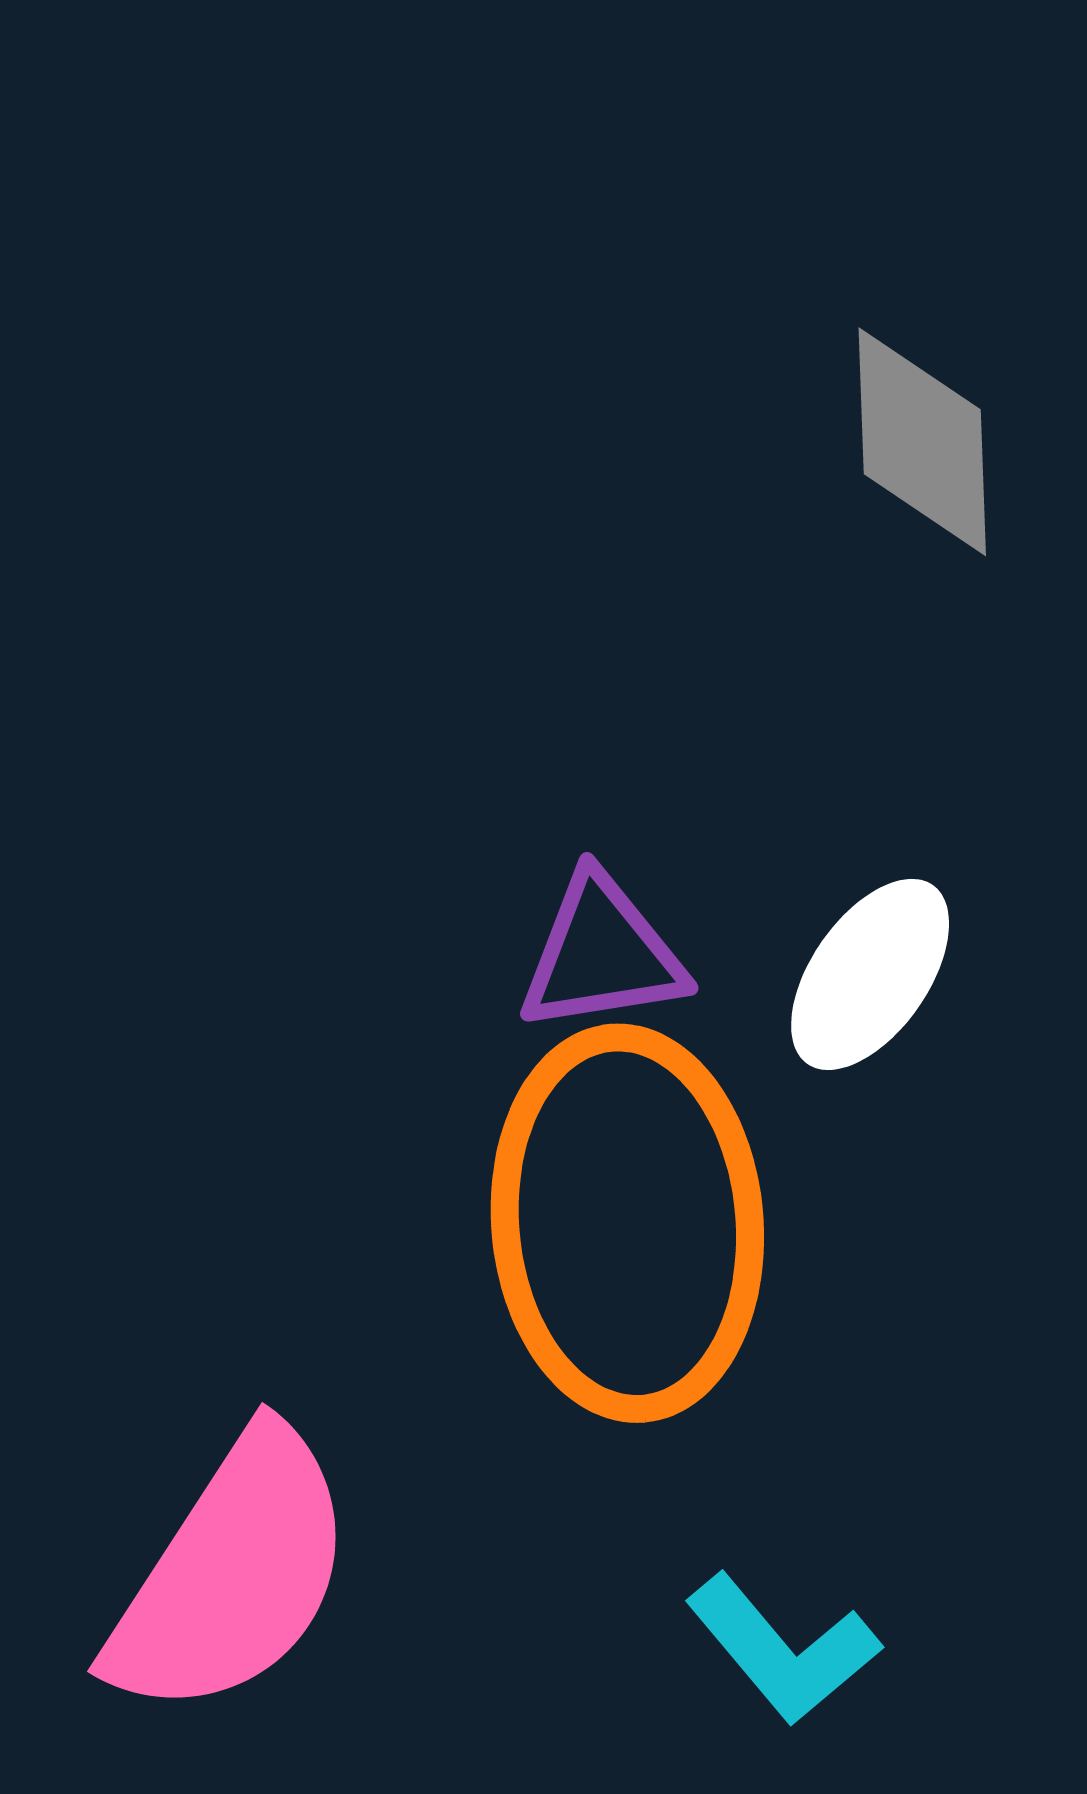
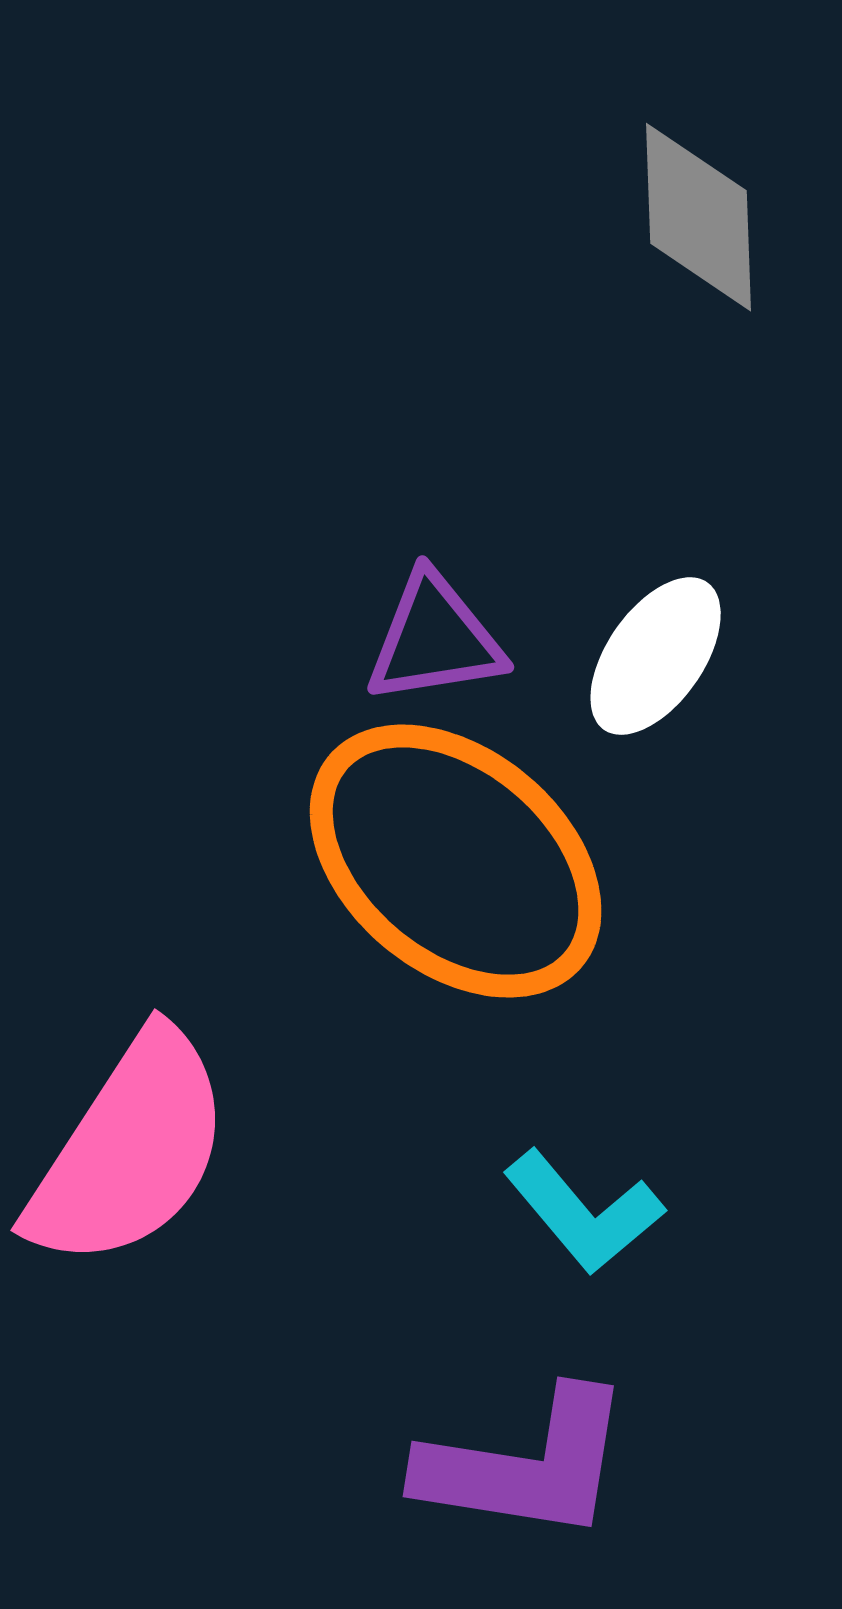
orange ellipse: (627, 1223) -> (456, 861), turned -45

